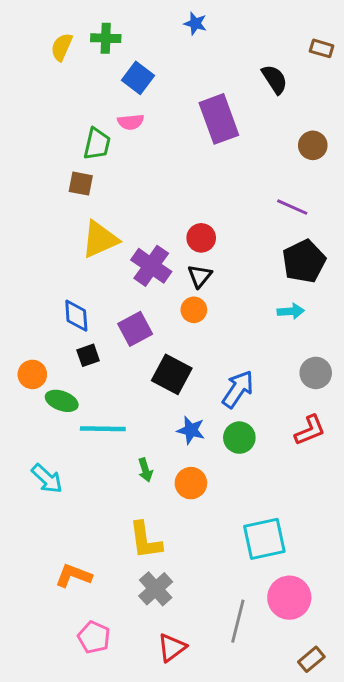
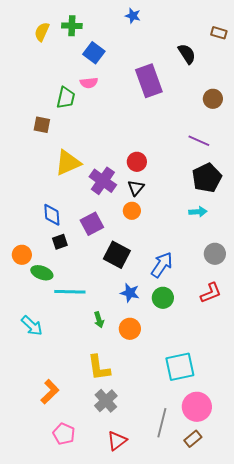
brown square: (81, 184) -> (42, 125), moved
orange L-shape: (73, 576) -> (50, 392), turned 115
brown rectangle: (311, 659) -> (193, 439), moved

